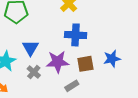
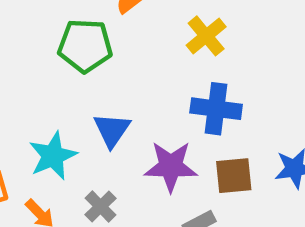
gray cross: (34, 72) -> (100, 206), moved

